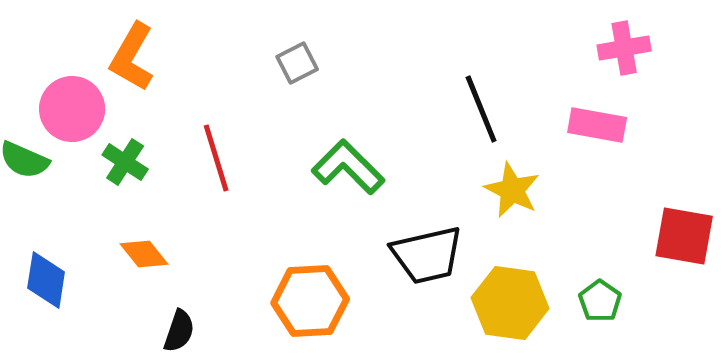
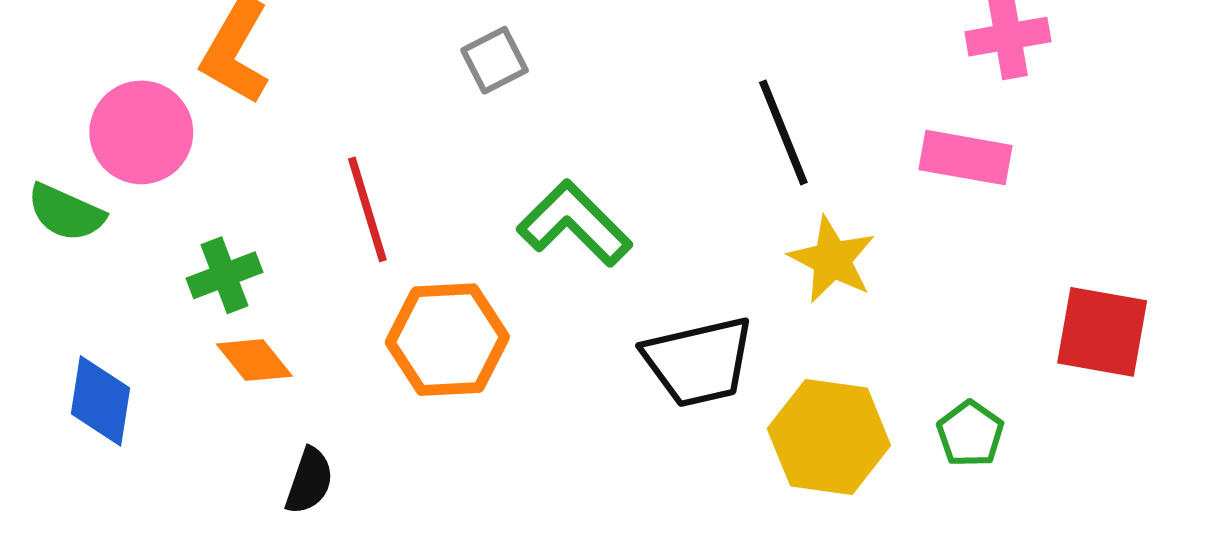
green cross: (125, 162) -> (225, 275), moved, turned 36
orange hexagon: (310, 301) -> (447, 340), moved

